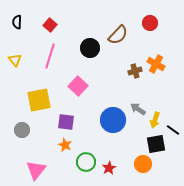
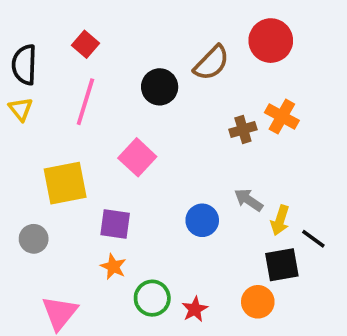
black semicircle: (17, 22) -> (24, 65), moved, size x1.5
red circle: (150, 23) -> (271, 41), size x1.5
blue circle: (113, 120) -> (202, 220), size x0.7

